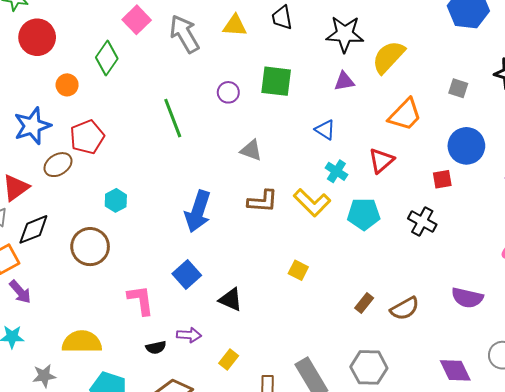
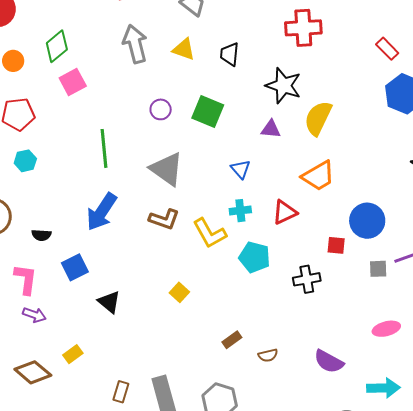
pink square: (137, 20) -> (73, 82), moved
yellow semicircle: (388, 57) -> (318, 118), turned -33
gray square: (458, 88) -> (378, 269), moved, turned -36
green line: (173, 118) -> (104, 148), moved
gray triangle: (251, 150) -> (167, 169), size x1.6
cyan cross: (336, 171) -> (240, 211), turned 35
cyan hexagon: (116, 200) -> (25, 161), moved
black cross: (422, 221) -> (307, 279), turned 36
brown semicircle: (405, 309) -> (268, 355), size x0.7
purple arrow: (189, 335) -> (34, 315), moved
black semicircle: (156, 347) -> (41, 235), moved
yellow rectangle: (229, 359) -> (73, 354), moved

